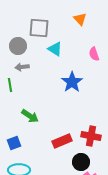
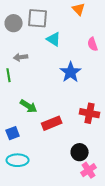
gray circle: (18, 46) -> (14, 23), moved
red cross: (91, 136) -> (90, 113), moved
red rectangle: (62, 141) -> (52, 123), moved

